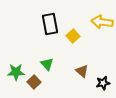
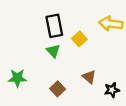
green triangle: (47, 64) -> (53, 51), moved
brown square: (34, 82) -> (58, 89), moved

